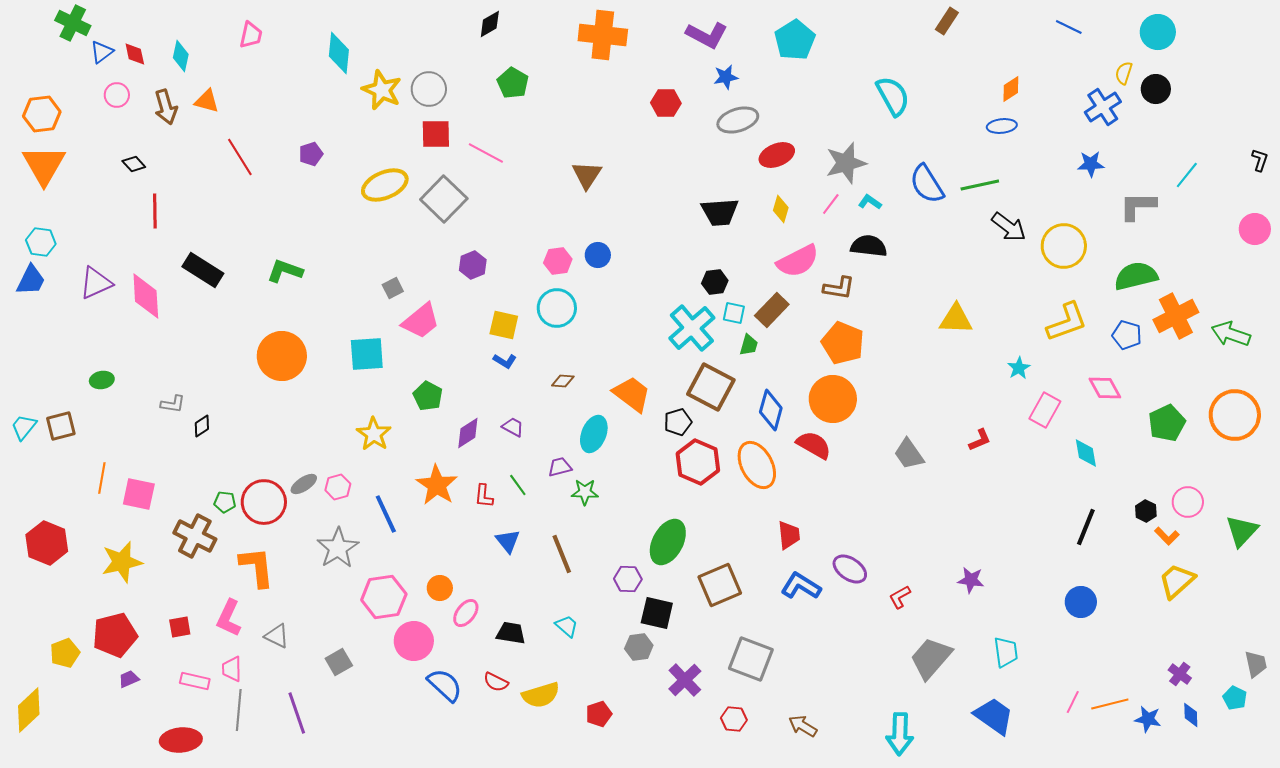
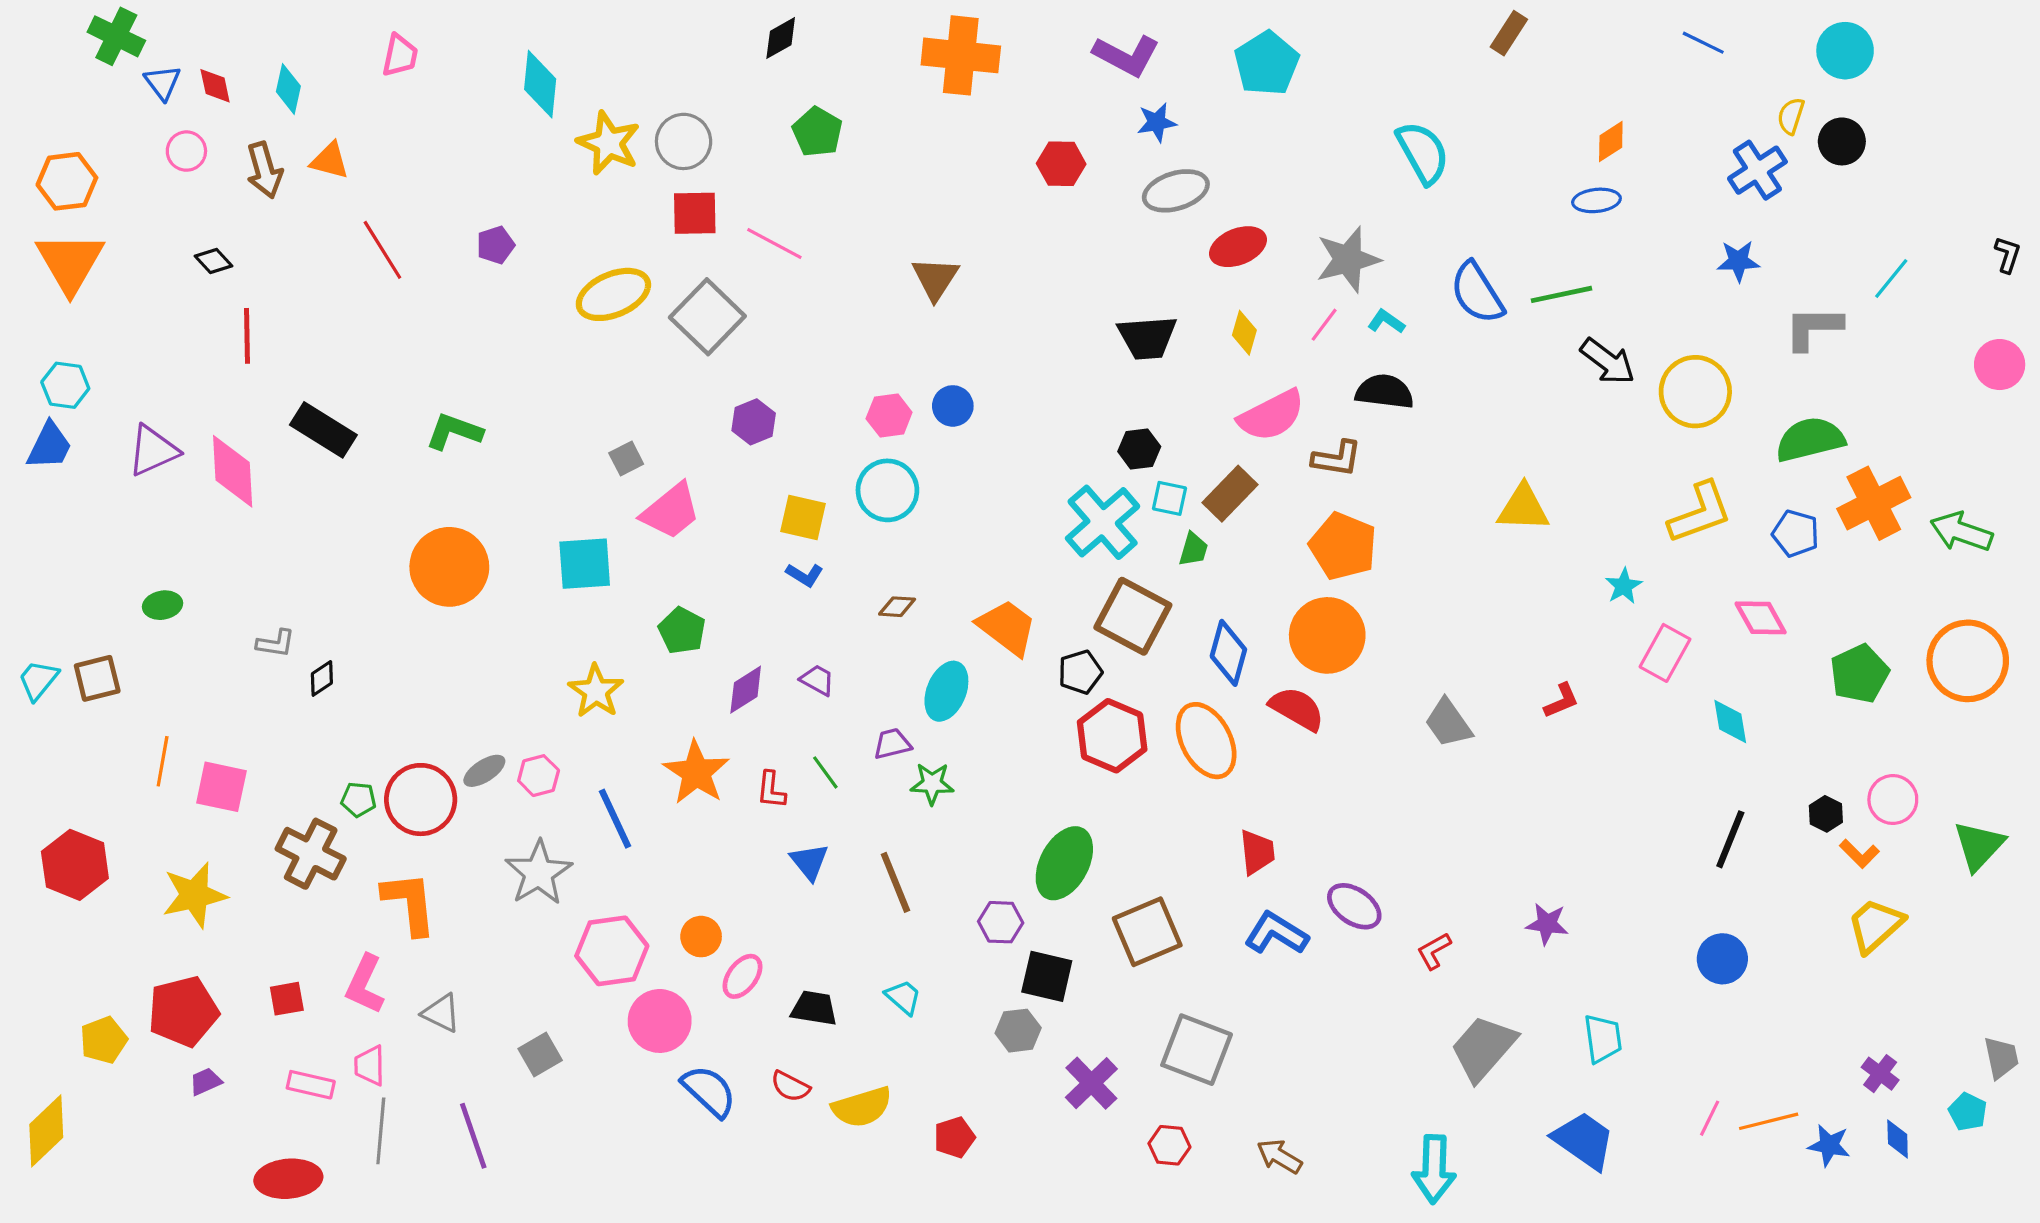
blue triangle: (102, 52) -> (163, 83), turned -30

